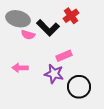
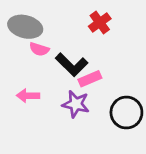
black L-shape: (48, 28) -> (72, 65), moved
black circle: (79, 87) -> (126, 113), moved

